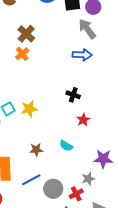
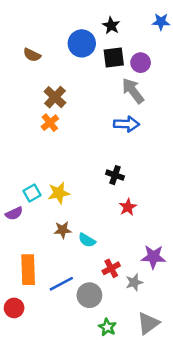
cyan semicircle: (66, 146) -> (87, 240), moved
brown star: (36, 150) -> (63, 230), moved
red cross: (76, 194) -> (111, 268), moved

